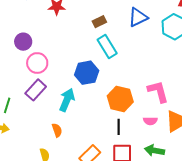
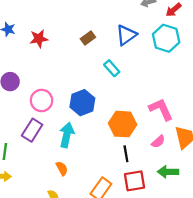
brown rectangle: (99, 22) -> (88, 38), moved
cyan rectangle: (107, 47) -> (112, 68), moved, size x0.7
pink circle: (37, 63) -> (42, 100), moved
pink semicircle: (150, 121) -> (158, 142), turned -32

